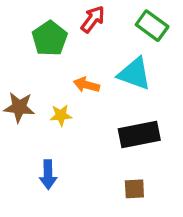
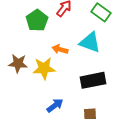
yellow star: (61, 115) -> (44, 68), size x1.6
blue arrow: (48, 175) -> (55, 105), moved, turned -126

